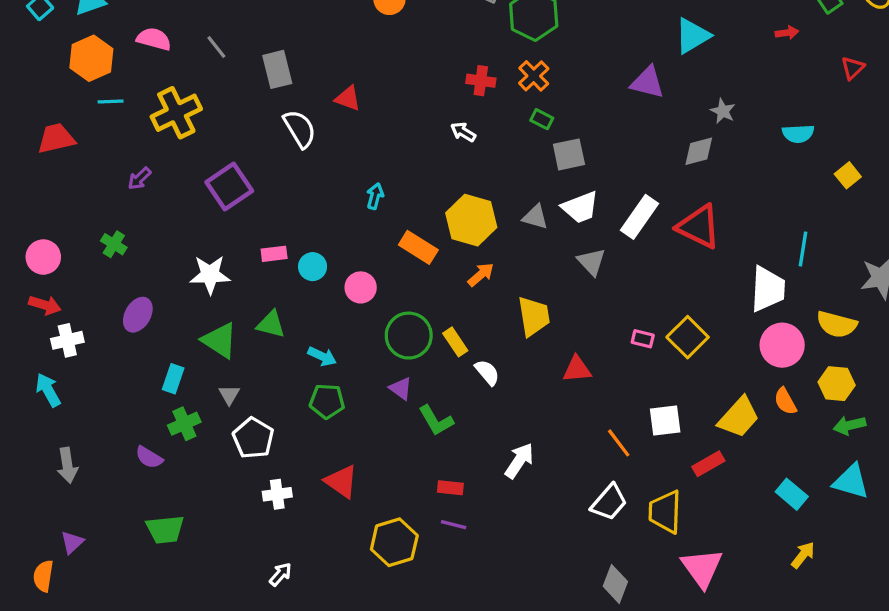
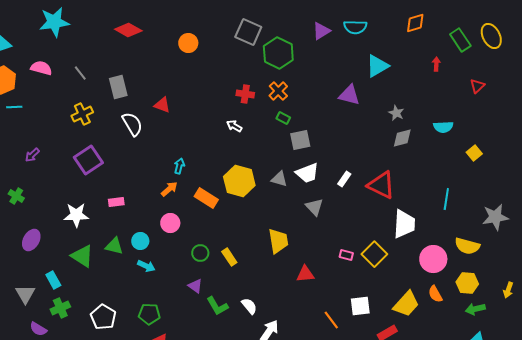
red arrow: (787, 33) -> (436, 64), turned -80
yellow cross: (176, 113) -> (82, 114), moved, size x0.7
gray diamond: (699, 151) -> (402, 138), moved
white rectangle: (639, 217) -> (344, 179), size x0.6
cyan circle: (313, 267) -> (140, 241), moved
orange arrow: (481, 275) -> (169, 189), moved
white trapezoid: (768, 289) -> (404, 224), moved
green circle: (409, 336) -> (200, 253), size x0.6
white semicircle: (487, 372) -> (249, 306), moved
cyan rectangle: (173, 379) -> (53, 280), turned -48
gray triangle: (229, 395) -> (25, 294), moved, size x1.5
green pentagon: (327, 401) -> (149, 314), moved

